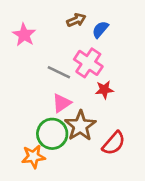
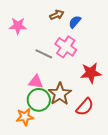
pink star: (24, 35) -> (18, 26), turned -30
red star: (104, 90) -> (91, 73), moved, size x1.5
pink triangle: (62, 103) -> (36, 82), moved, turned 42

